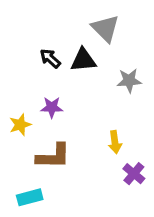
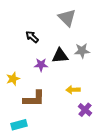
black triangle: (83, 60) -> (60, 56), moved
purple star: (52, 107) -> (41, 65), moved
yellow arrow: (115, 142) -> (73, 90), turned 96

